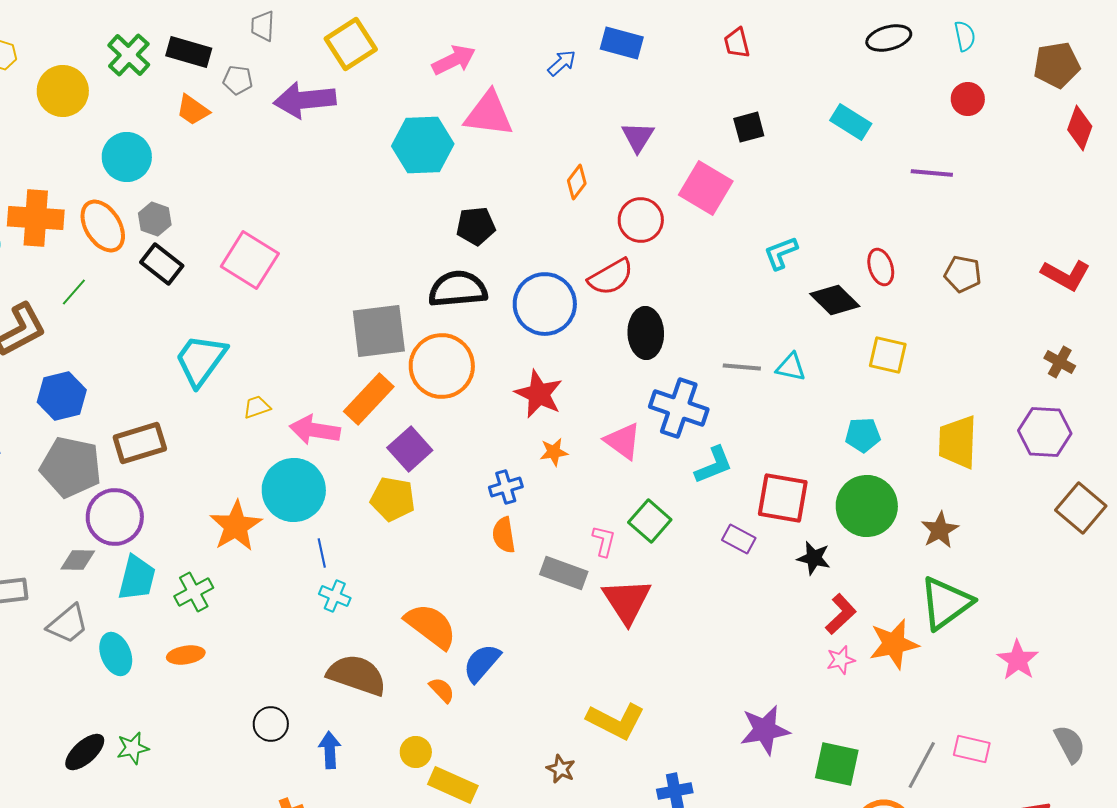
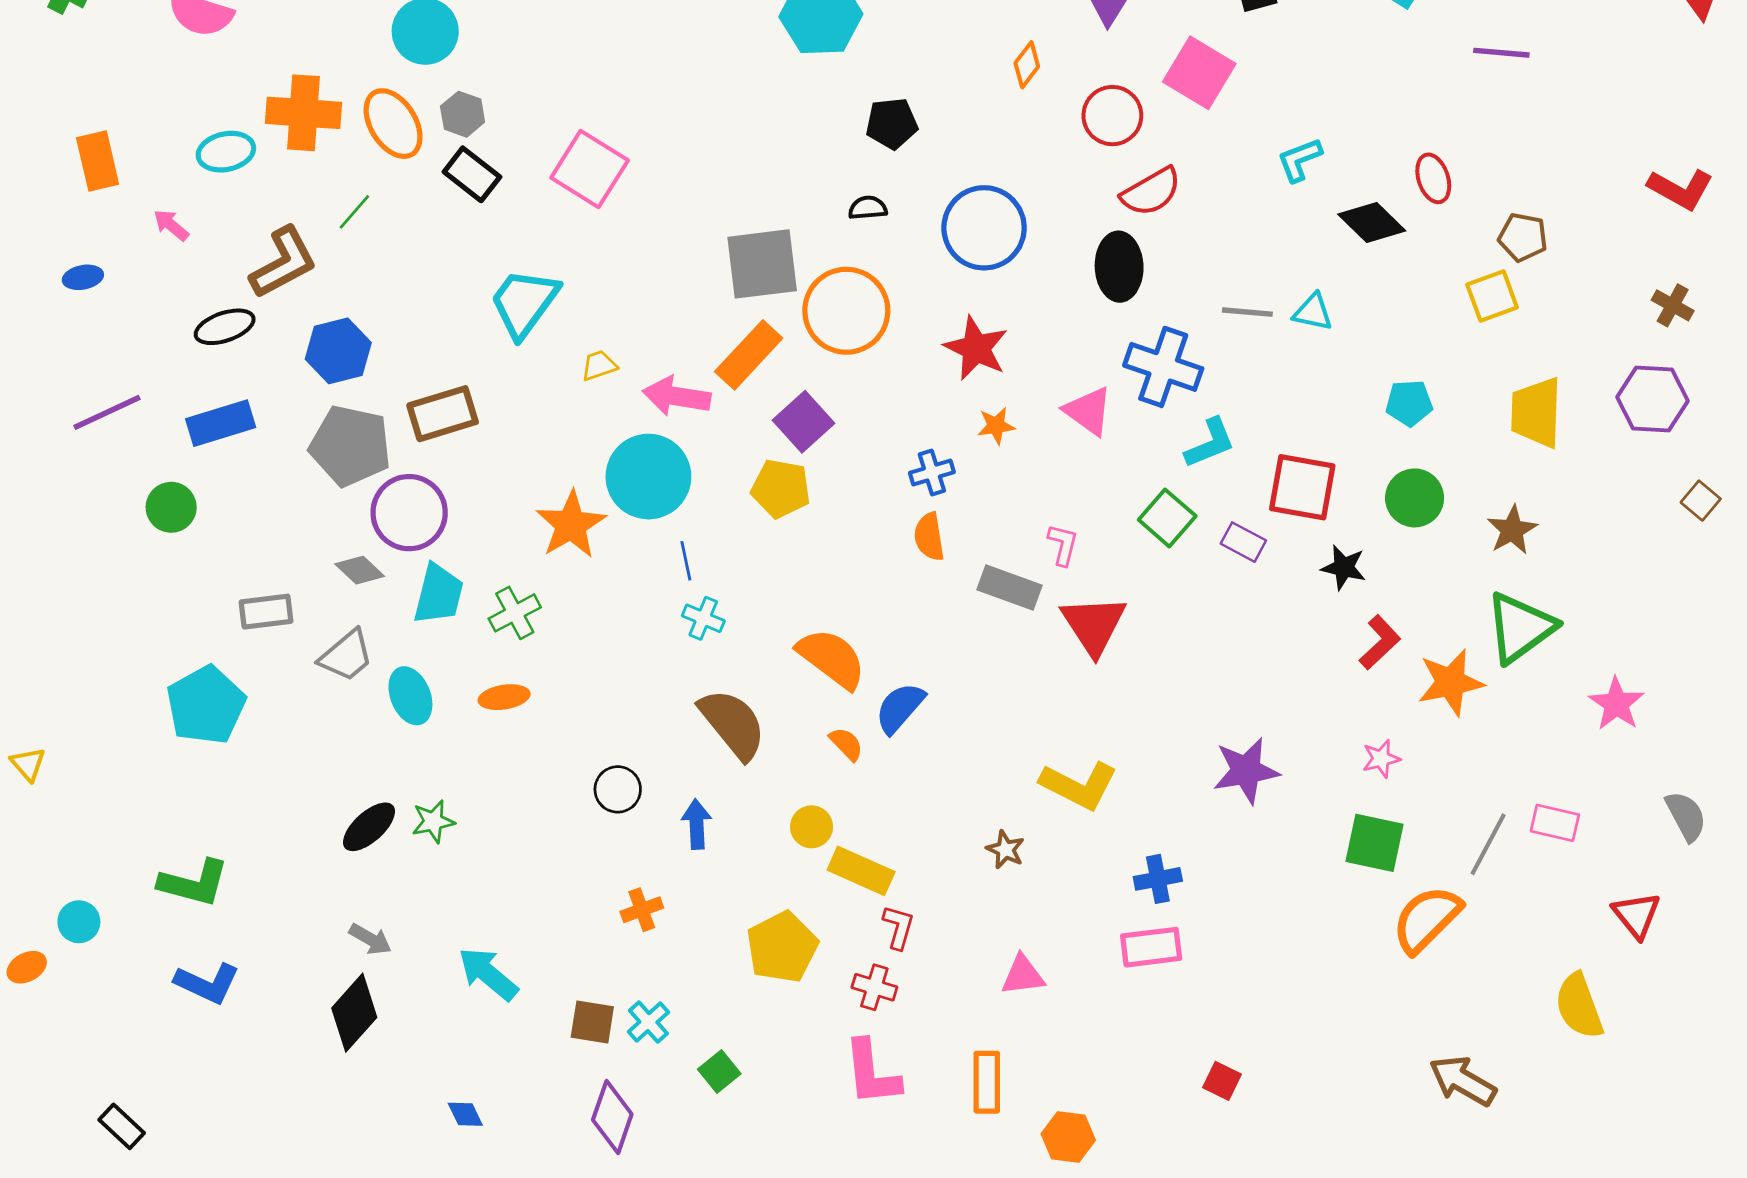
brown pentagon: (963, 274) -> (1523, 237), moved
red semicircle: (611, 277) -> (1151, 192), moved
black semicircle: (458, 289) -> (868, 208), size x0.5
yellow square: (888, 355) -> (1492, 296), moved, turned -33
green circle: (867, 506) -> (1415, 498), size x0.7
brown square: (1081, 508) -> (1701, 501), size x0.6
green square: (650, 521) -> (1167, 518), moved
gray diamond: (78, 560) -> (360, 570), turned 42
pink star: (841, 660) -> (1381, 759), moved
brown semicircle: (357, 675) -> (733, 724), turned 32
purple star: (765, 730) -> (1246, 771), moved

